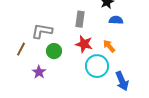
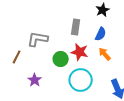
blue semicircle: (116, 20) -> (101, 34), moved, turned 112
green circle: (54, 51) -> (61, 59), moved
cyan circle: (97, 66) -> (81, 80), moved

